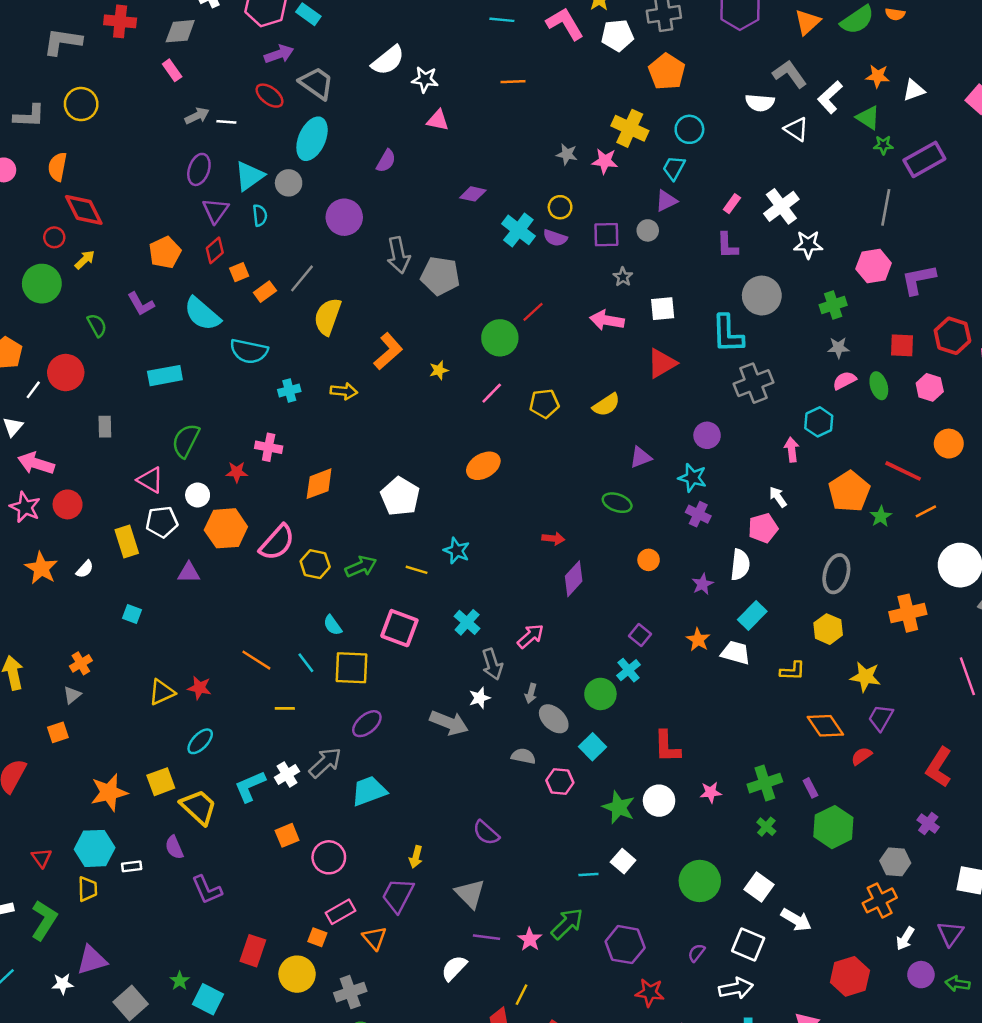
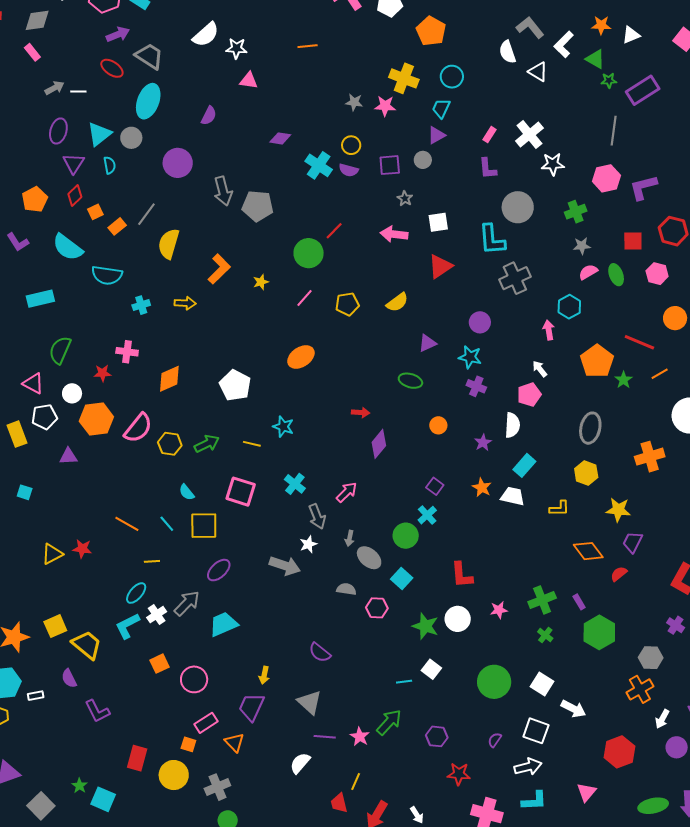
white semicircle: (760, 103) -> (507, 52), turned 70
cyan ellipse: (200, 741) -> (136, 593), moved
purple hexagon: (625, 945) -> (437, 736), size x0.7

